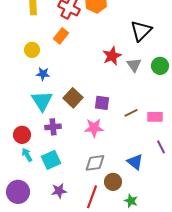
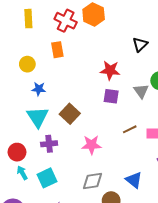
black triangle: (141, 31) -> (140, 44), size x0.7
orange rectangle: (61, 36) -> (57, 50), turned -49
red star: (112, 56) -> (110, 70), turned 30
gray triangle: (134, 65) -> (141, 91), moved
purple square: (102, 103) -> (111, 96), moved

